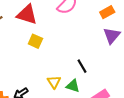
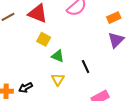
green triangle: (73, 86) -> (58, 56), moved

